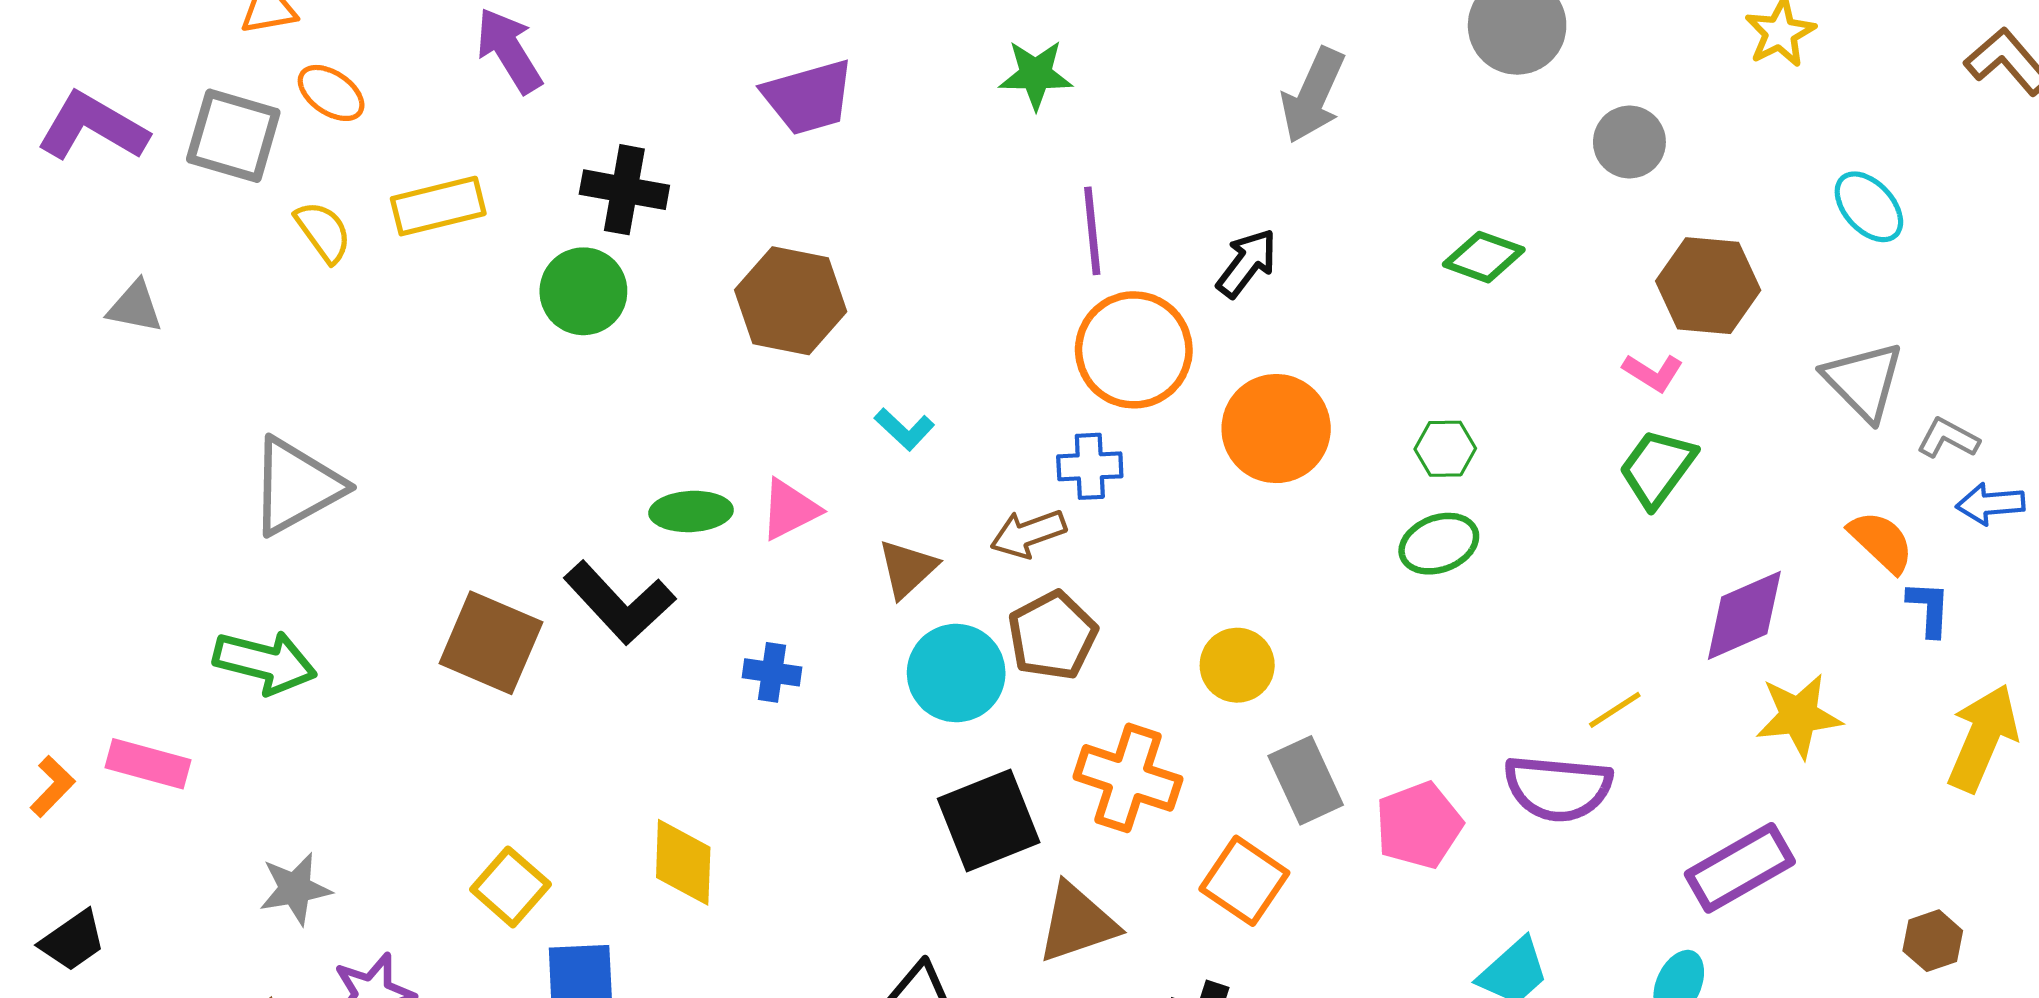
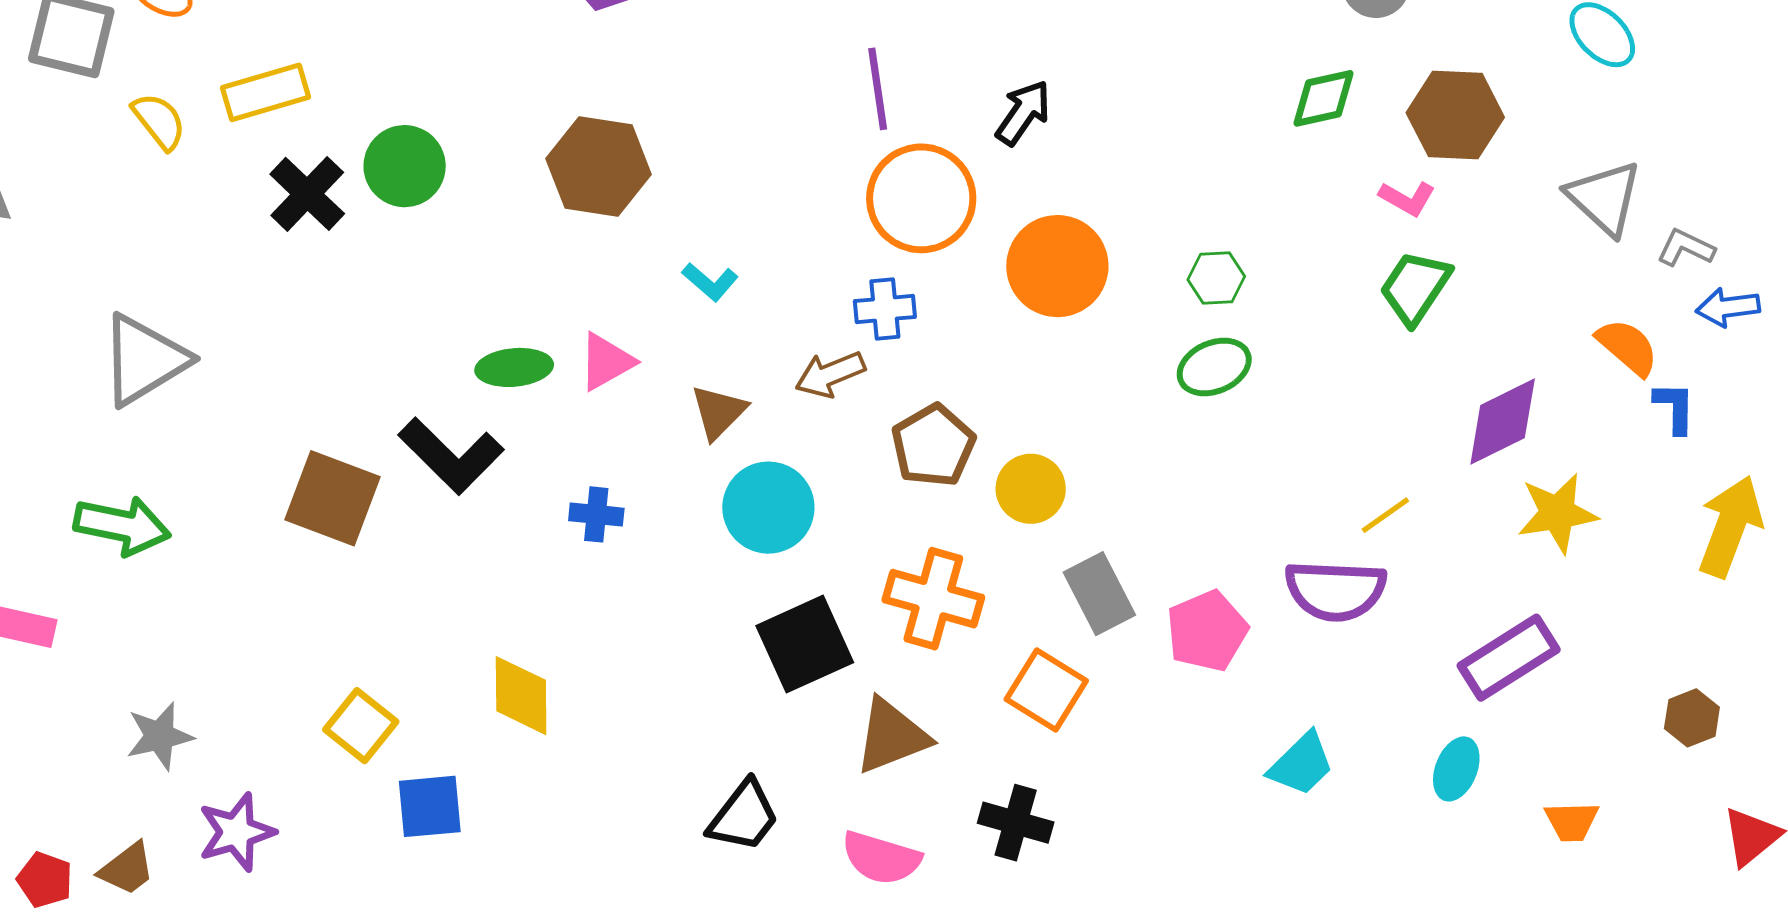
black cross: (624, 190) -> (307, 194), moved, turned 36
green diamond: (1484, 257) -> (1323, 98), moved, turned -30
brown pentagon: (1052, 636) -> (933, 446), moved

